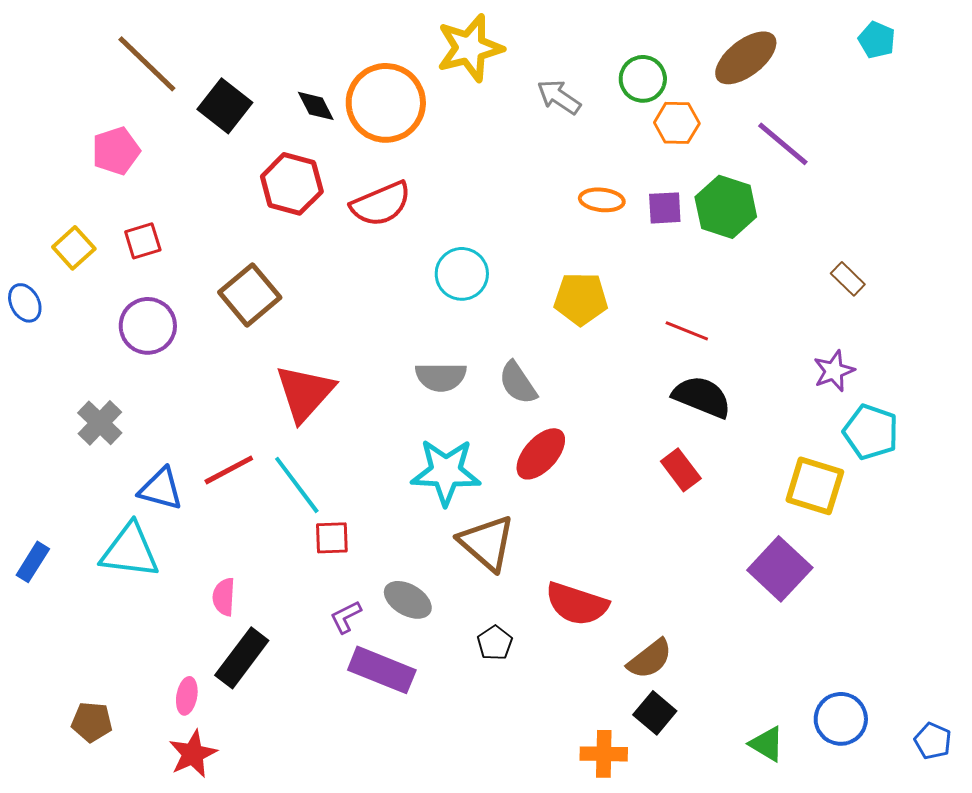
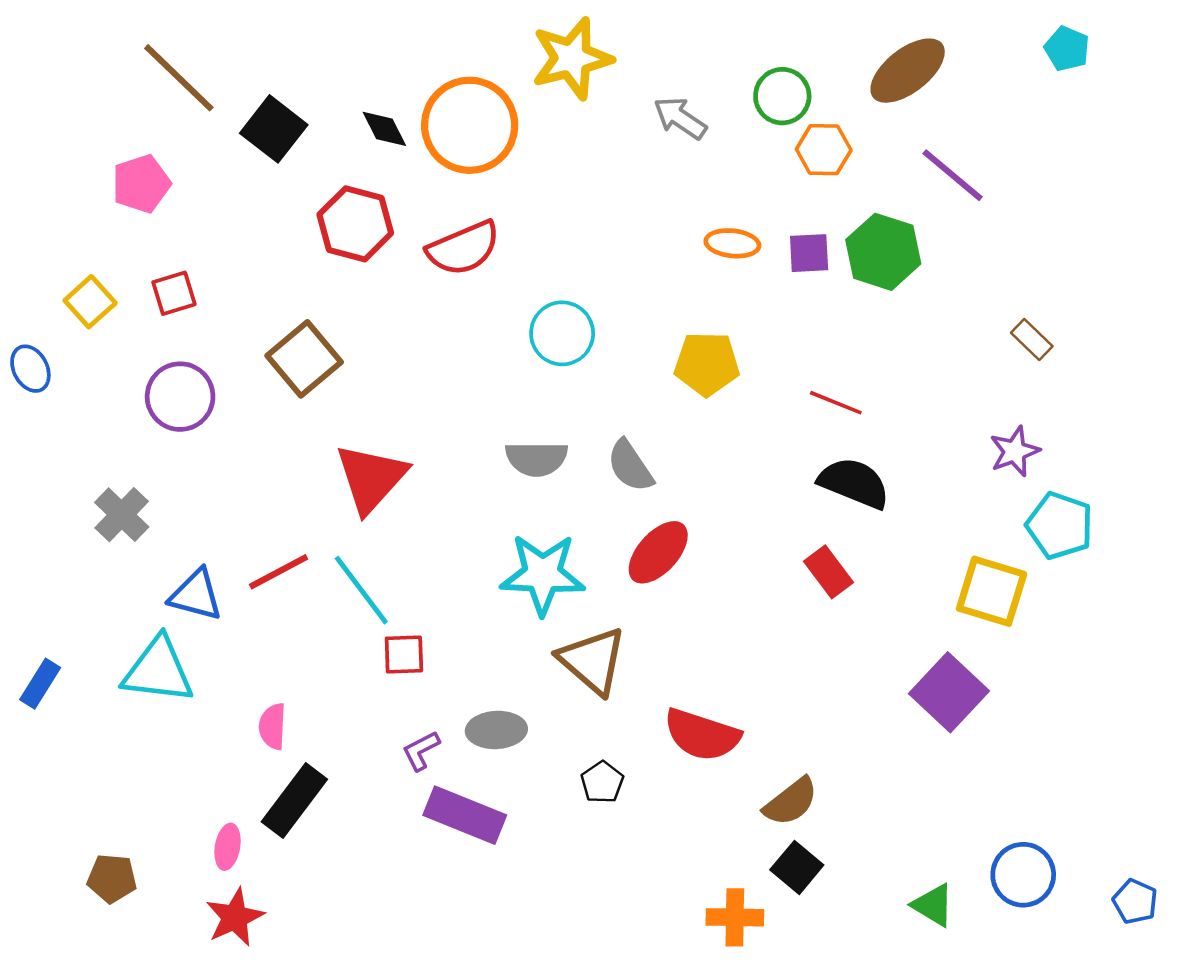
gray ellipse: (408, 600) -> (496, 730), turned -33

